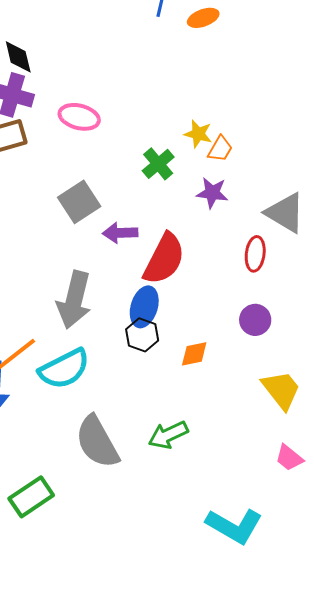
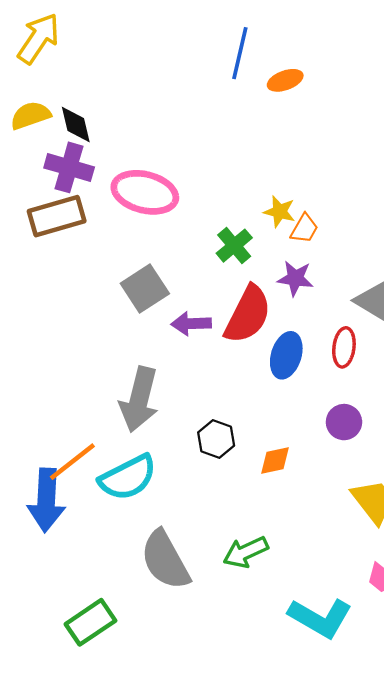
pink ellipse: (79, 117) -> (145, 192), size x1.4
red semicircle: (164, 259) -> (248, 315), moved
blue ellipse: (144, 307) -> (286, 355), moved
cyan L-shape: (234, 526) -> (320, 618), moved

